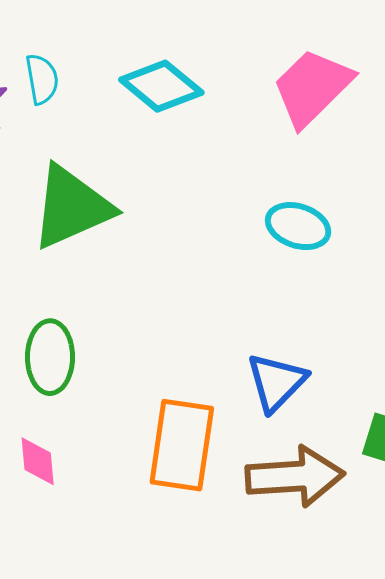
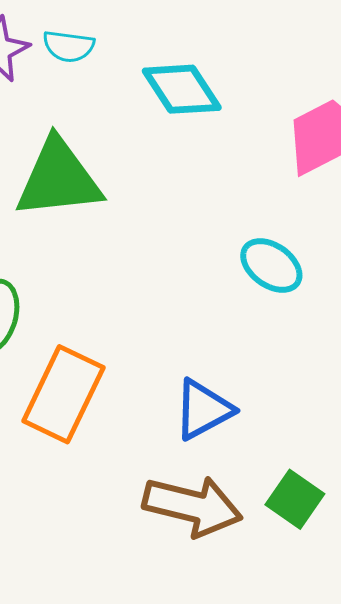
cyan semicircle: (42, 79) -> (69, 46), turned 90
orange rectangle: (182, 445) -> (63, 394), moved

